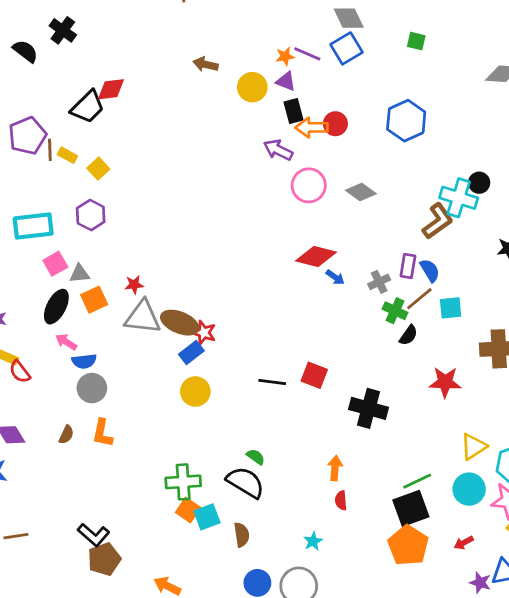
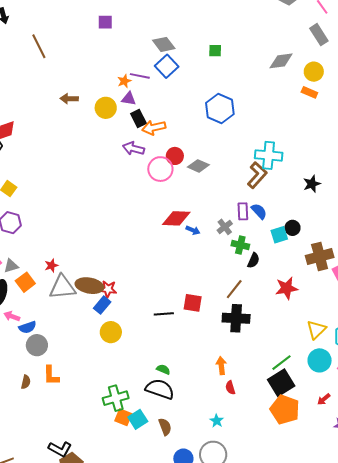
red circle: (335, 124) -> (175, 156), moved
black circle: (479, 183) -> (292, 228), moved
brown line: (419, 299) -> (234, 289), moved

